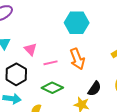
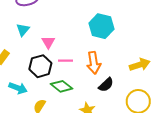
black hexagon: (16, 74) -> (40, 66), moved
black semicircle: (95, 89) -> (106, 85), moved

